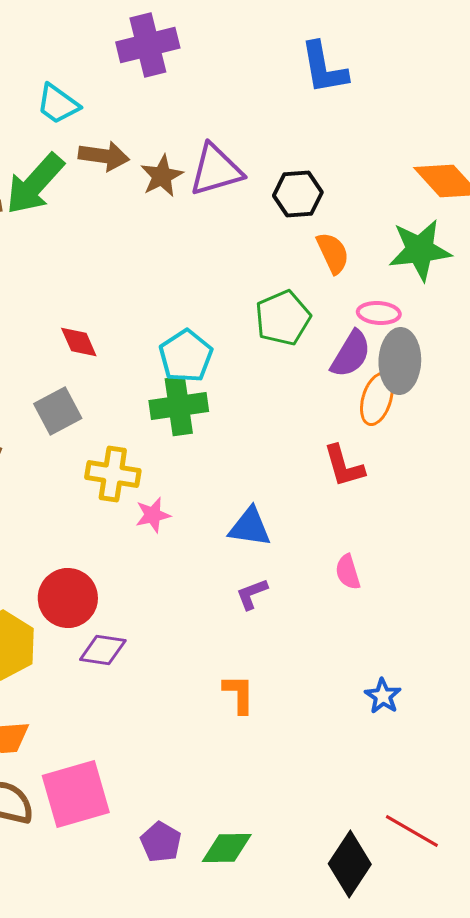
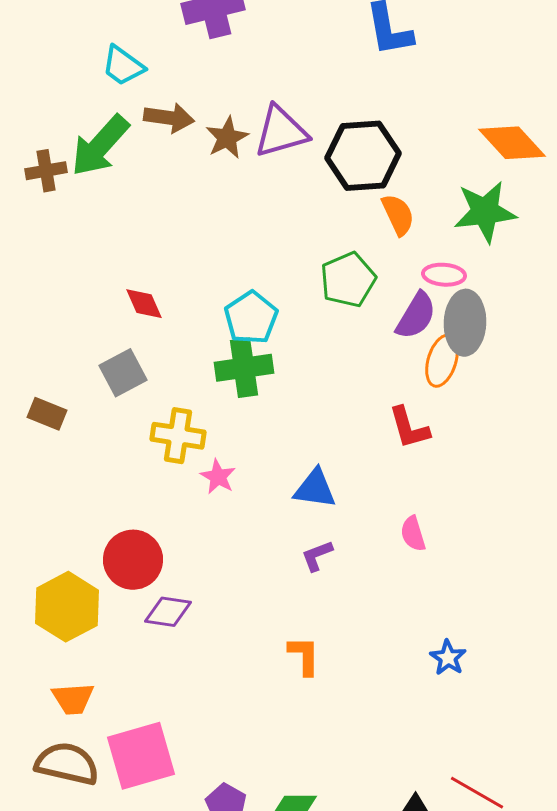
black hexagon: (298, 194) -> (363, 156), size x1.5
pink star: (153, 515) -> (218, 477), turned -30

